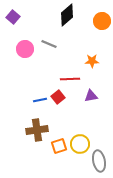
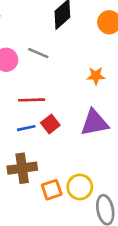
red line: (70, 79) -> (32, 100), moved
purple triangle: (91, 96) -> (95, 123), size x1.6

